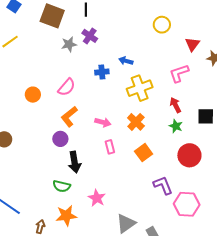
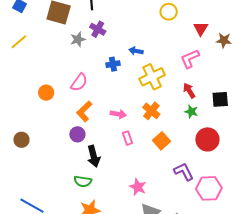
pink star: (97, 198) -> (138, 187), moved

